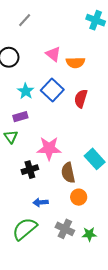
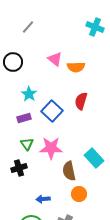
blue square: (52, 90) -> (52, 111), moved
green triangle: (11, 137) -> (27, 144), moved
black cross: (30, 170) -> (19, 168), moved

